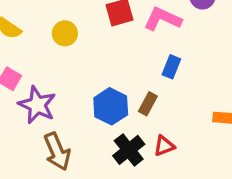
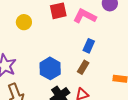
brown rectangle: (148, 104) -> (83, 67), moved

